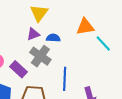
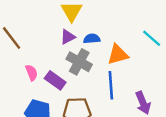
orange triangle: (85, 27) -> (118, 55), moved

